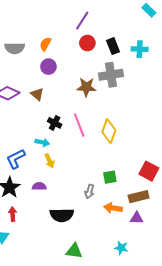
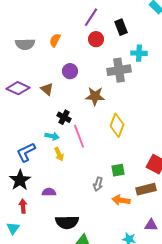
black rectangle: (113, 46) -> (121, 27), moved
cyan cross: (140, 49) -> (139, 53), moved
purple circle: (48, 67) -> (70, 71), moved
brown star: (86, 87) -> (95, 96), moved
pink line: (79, 125) -> (79, 136), moved
purple semicircle: (39, 186) -> (49, 192), moved
black semicircle: (62, 215) -> (67, 222), moved
purple triangle: (137, 218) -> (151, 225), moved

